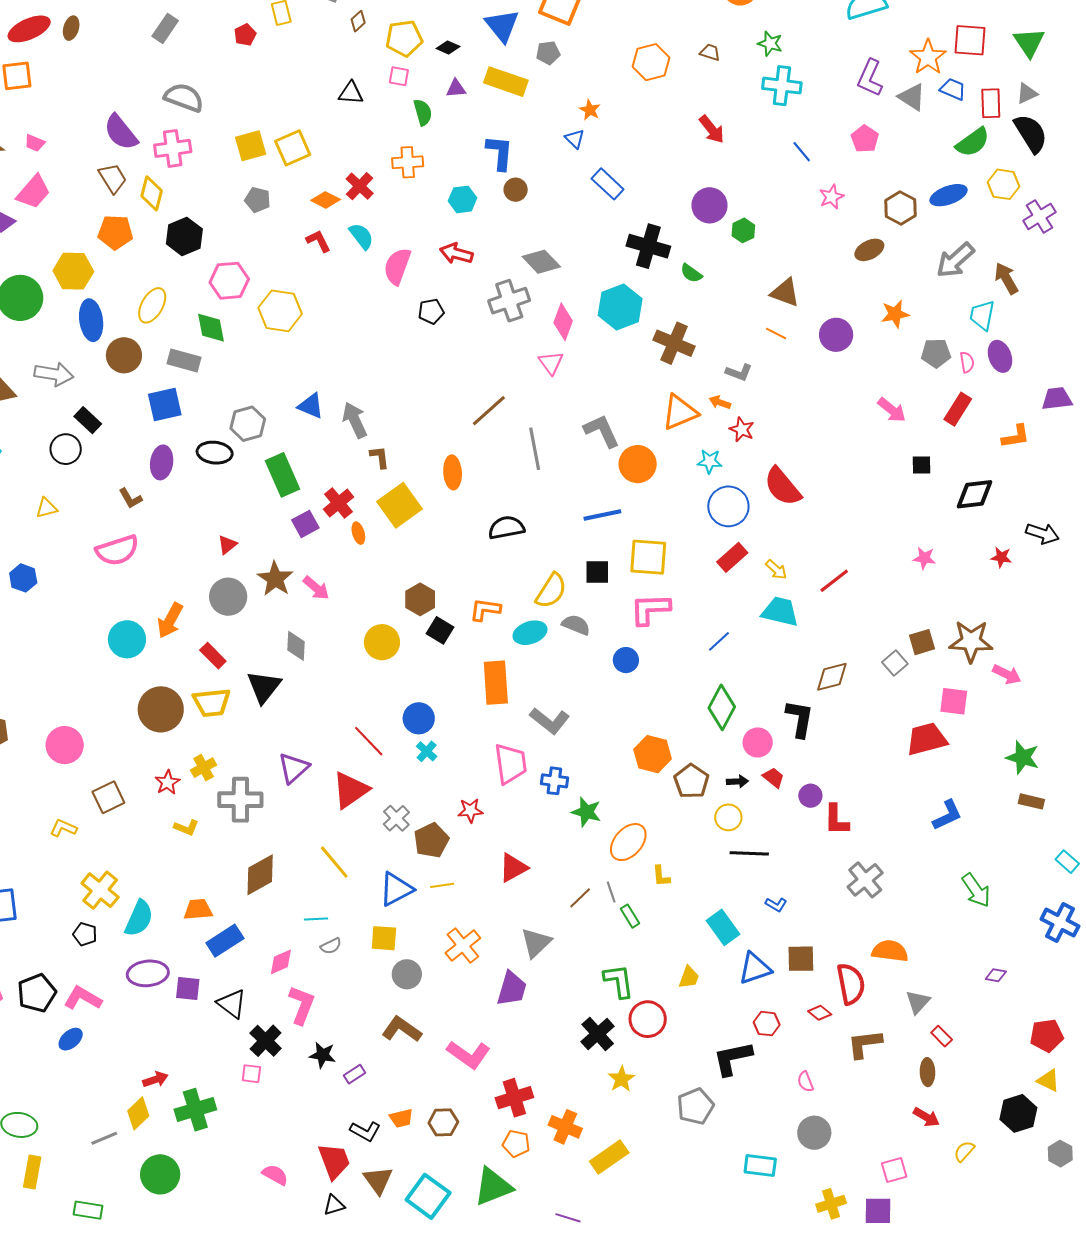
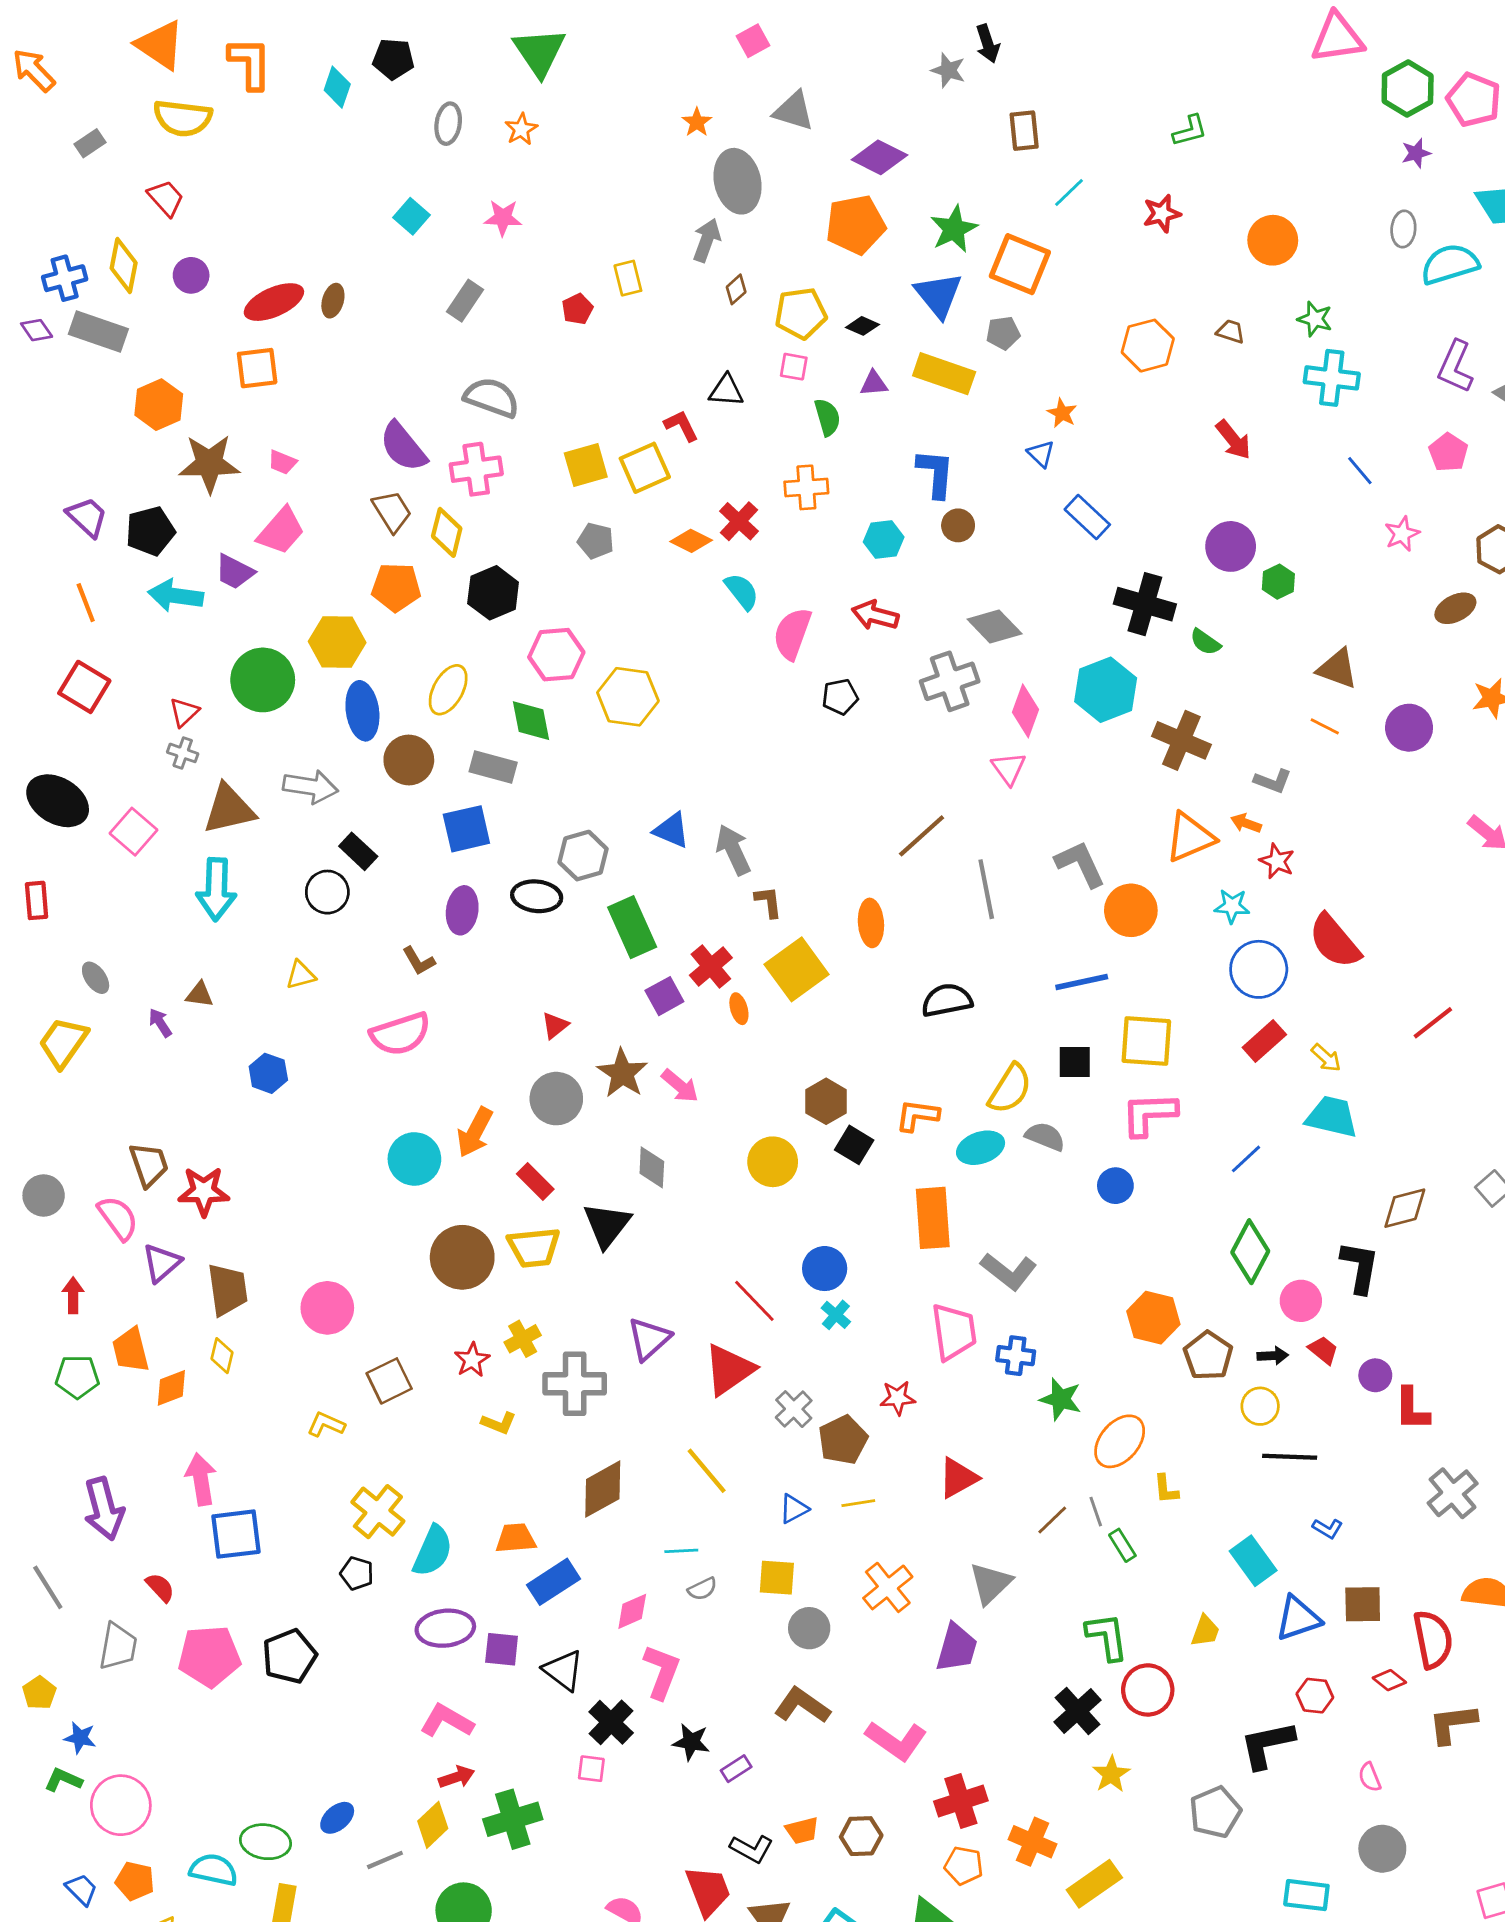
red L-shape: (318, 241) -> (681, 426), moved
red line: (834, 581) -> (1433, 1023), moved
blue triangle: (396, 889) -> (794, 1509), size x0.6
pink L-shape: (83, 998) -> (447, 1721), moved
blue ellipse: (71, 1039) -> (337, 1818), moved

